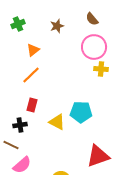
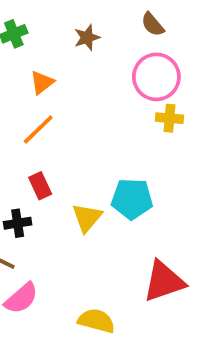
red rectangle: (32, 105) -> (40, 186), turned -40
yellow triangle: (57, 122) -> (87, 218), turned 42

